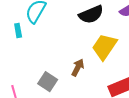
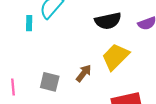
gray square: (48, 82) -> (50, 82), turned -30

